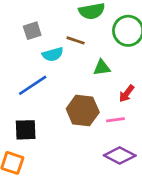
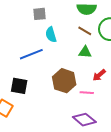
brown line: (76, 40) -> (85, 31), moved
cyan semicircle: (53, 54) -> (51, 35), turned 77

